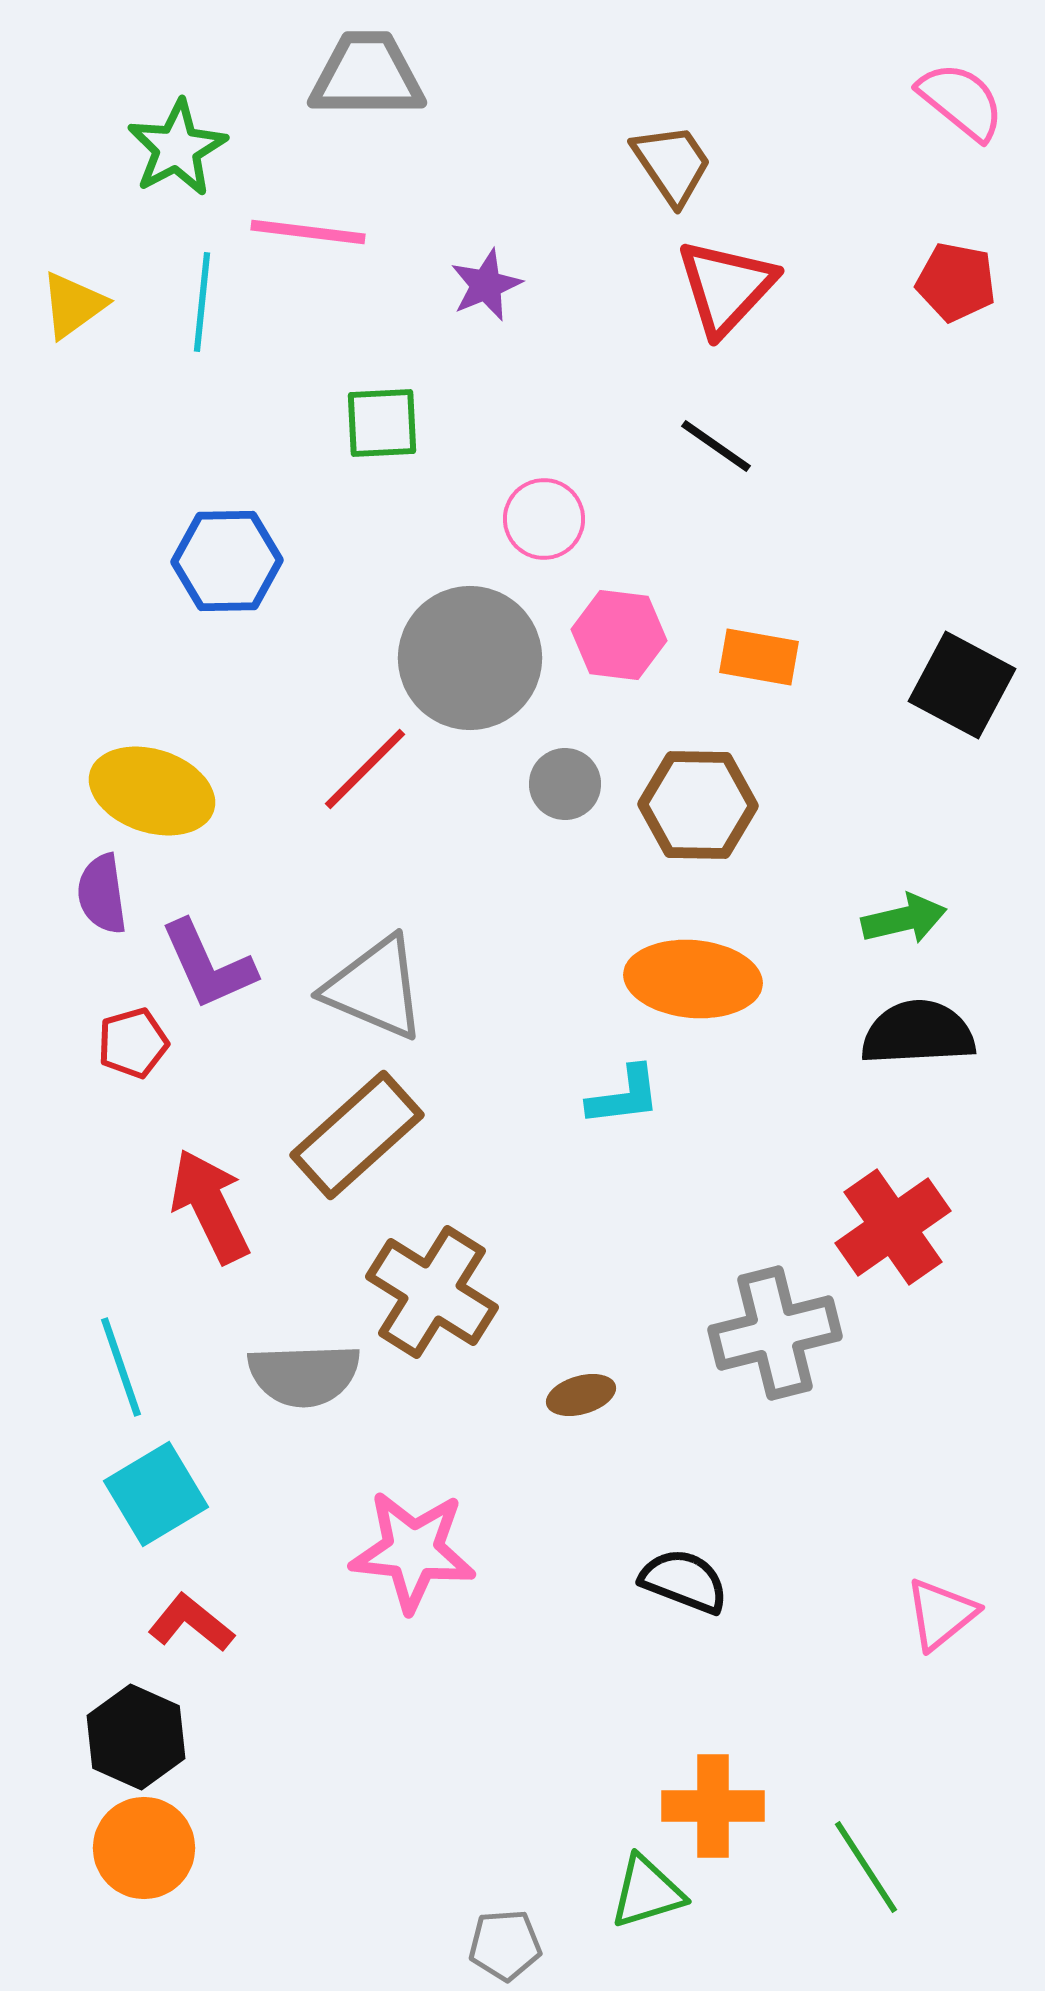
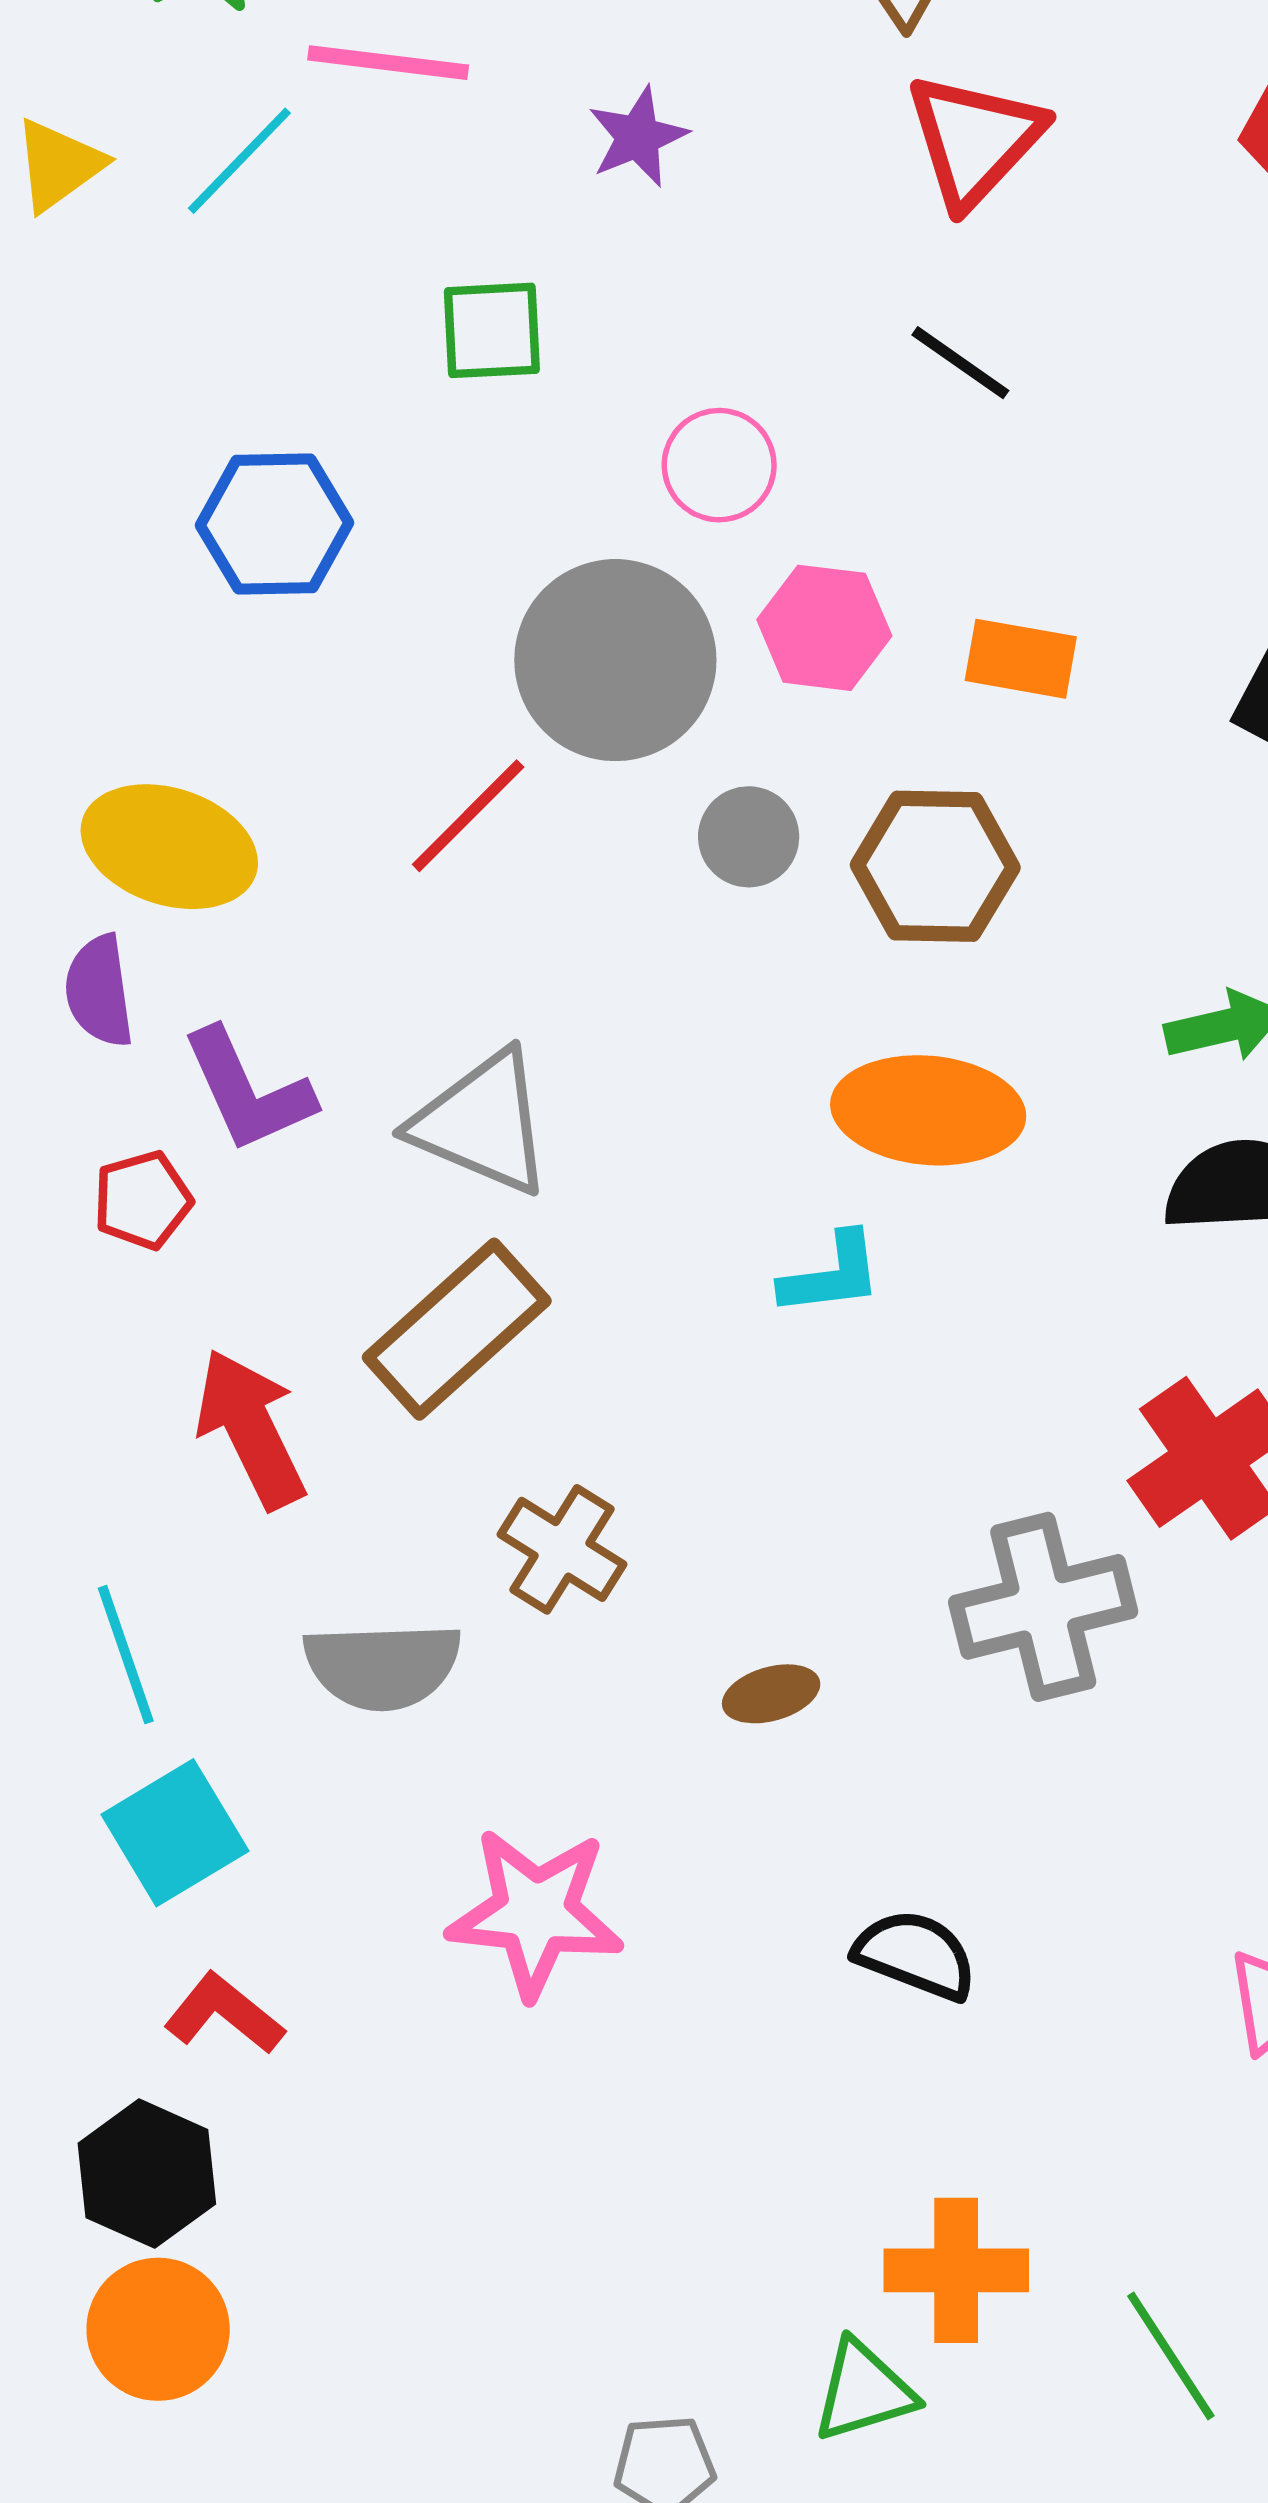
cyan line: (202, 302) -> (239, 161), turned 38
brown cross: (432, 1292) -> (562, 1549), size x0.7

